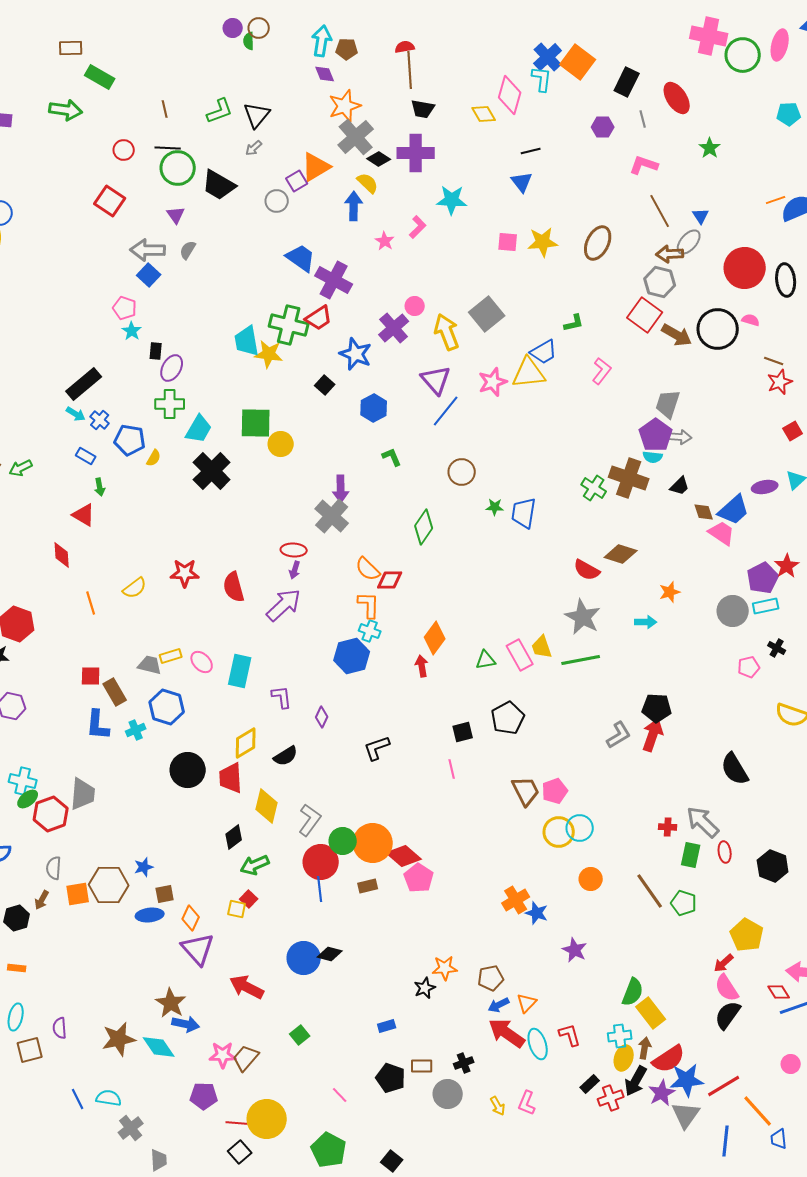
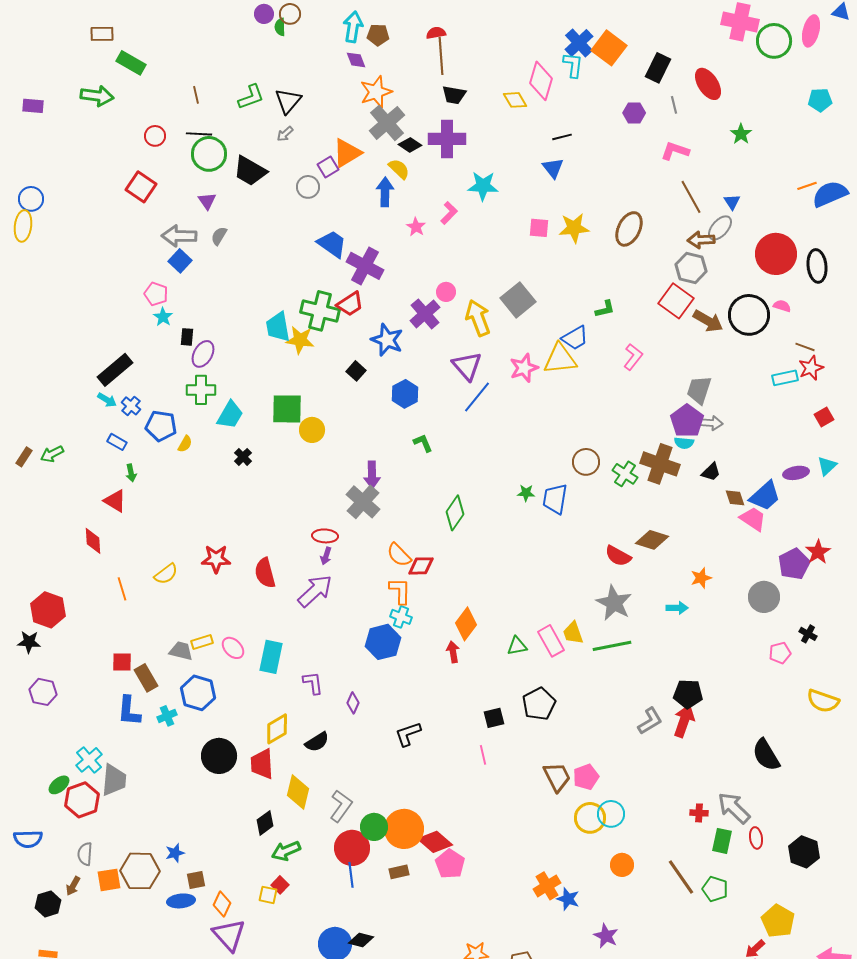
black cross: (212, 471) -> (243, 457), size x0.5
brown circle: (462, 472) -> (586, 462), moved
cyan rectangle: (766, 606) -> (785, 378), moved
cyan cross: (23, 781) -> (89, 760), moved, turned 36

